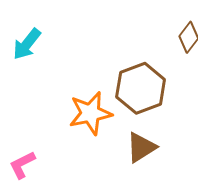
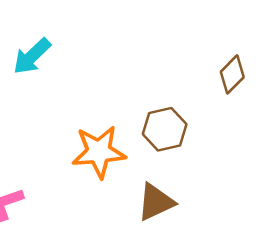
brown hexagon: (141, 88) -> (165, 129), size x0.7

